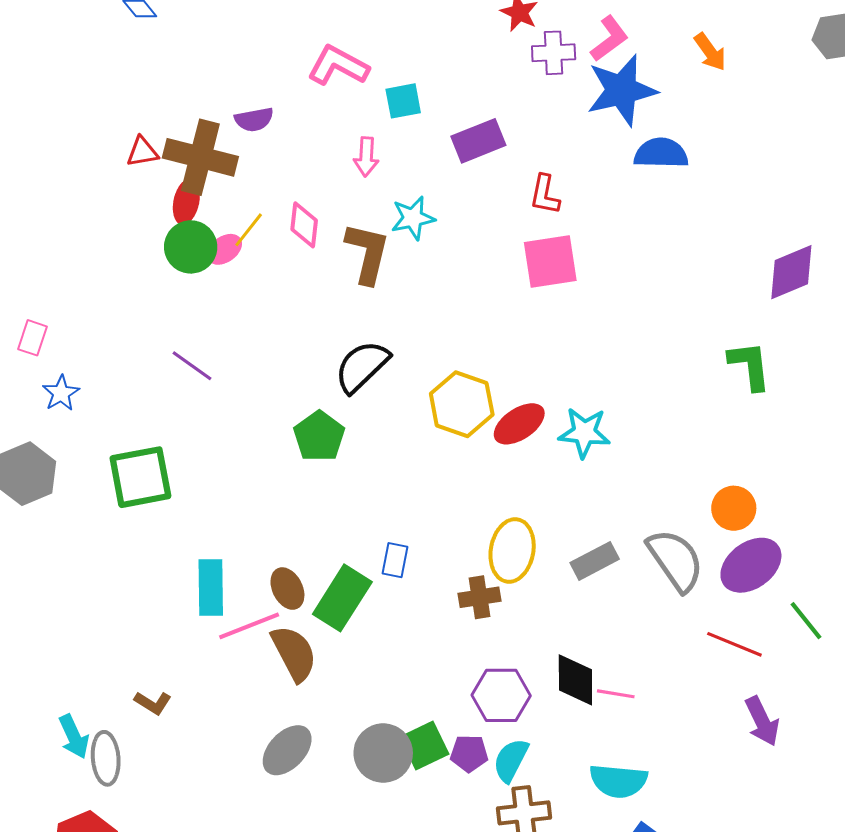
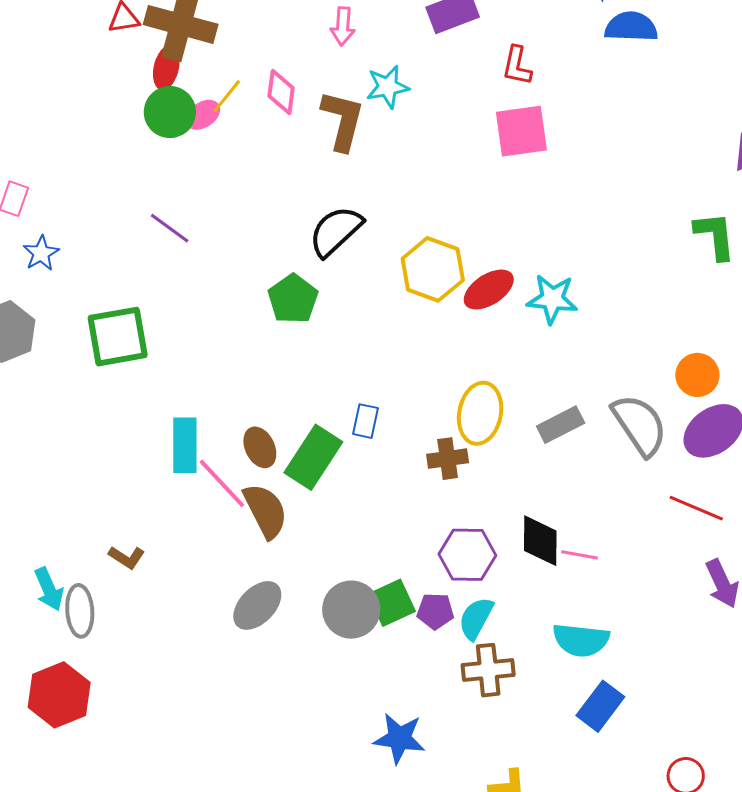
pink line: (249, 626) -> (222, 483), turned 68

